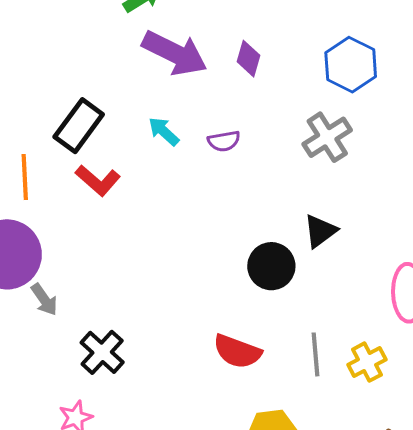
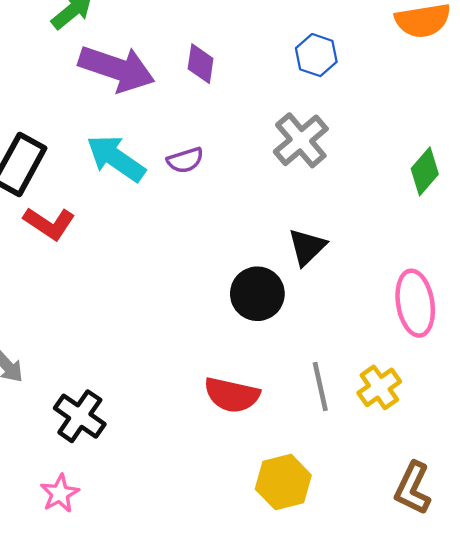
blue hexagon: (351, 65) -> (316, 55), size x0.7
cyan arrow: (164, 131) -> (116, 158), size x1.6

